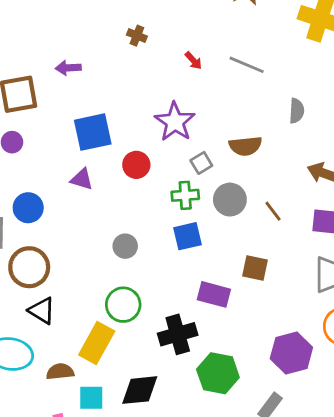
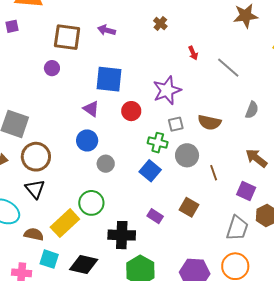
blue circle: (28, 208) -> (87, 140), moved
blue square: (187, 236) -> (150, 171), turned 35
purple rectangle: (214, 294) -> (155, 216), size x0.7

